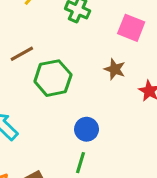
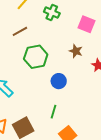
brown line: (22, 54) -> (20, 31), moved
blue circle: (87, 129) -> (59, 81), moved

